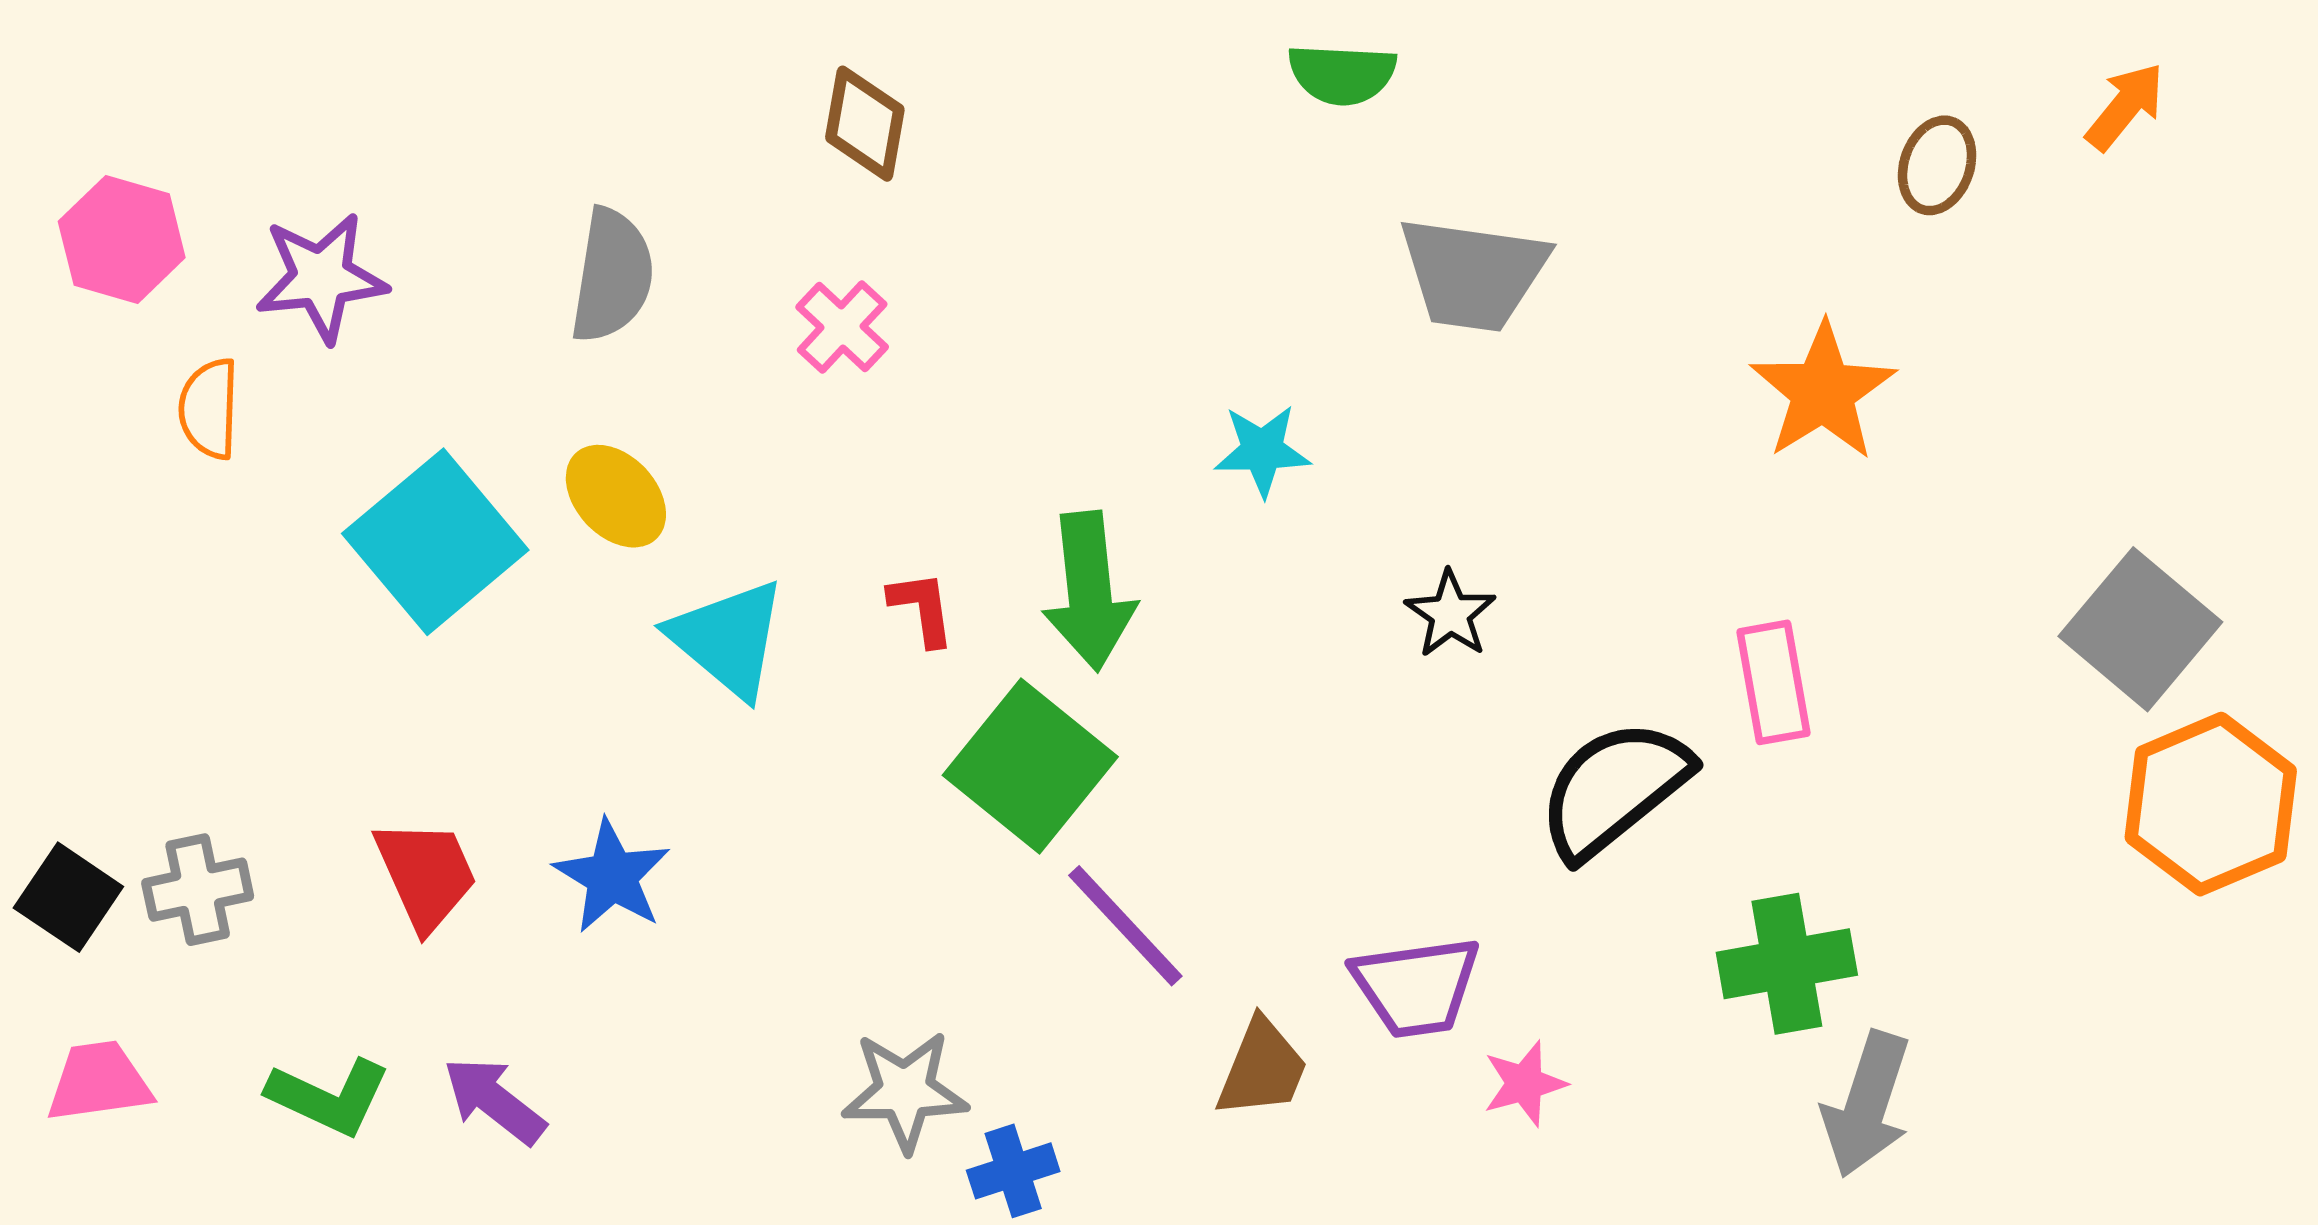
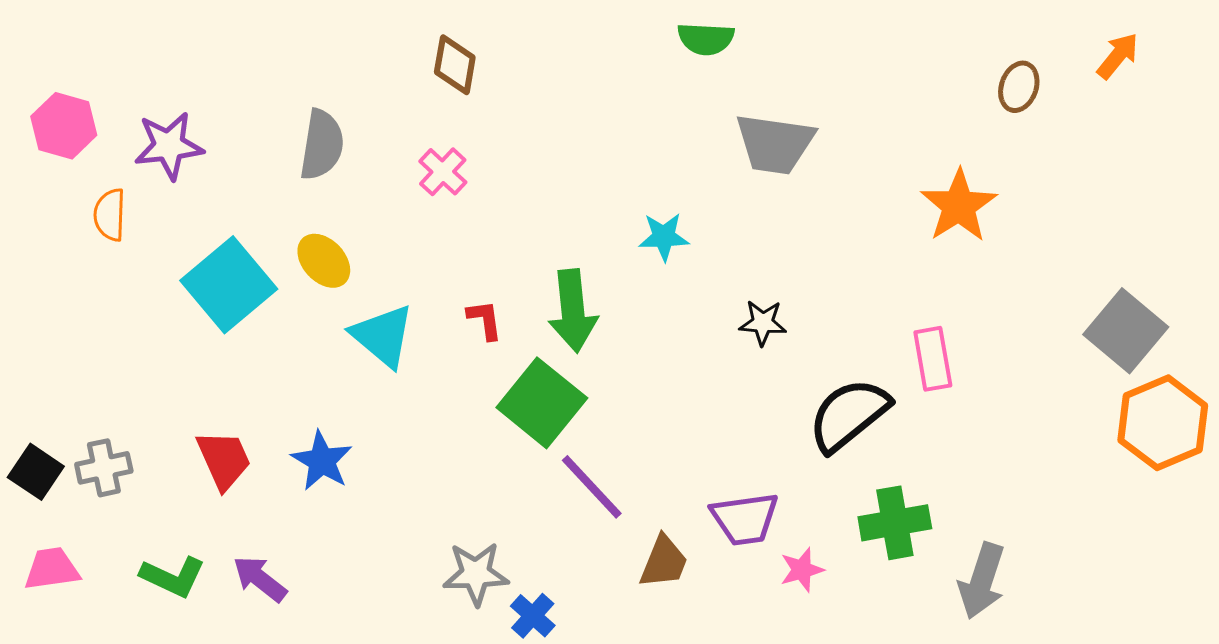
black star: (1450, 614) -> (763, 323), turned -30
green cross: (1787, 964) -> (895, 523), moved
blue cross: (1013, 1171) -> (533, 616), turned -30

